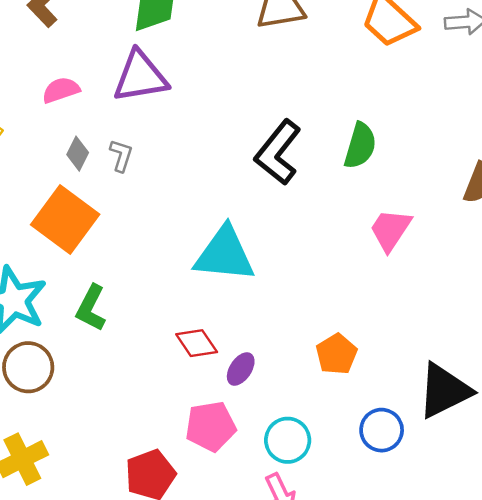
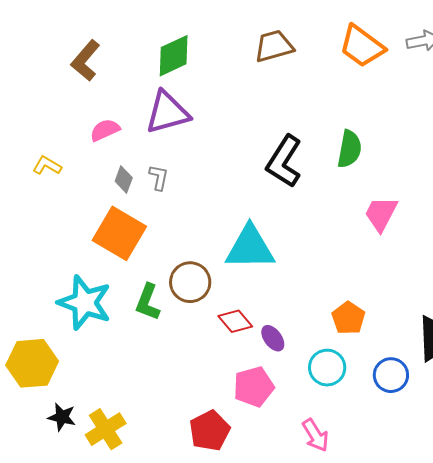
brown circle: (28, 367) -> (190, 282), moved
purple ellipse: (241, 369) -> (273, 338), turned -64
cyan circle: (288, 440) -> (327, 368), moved

